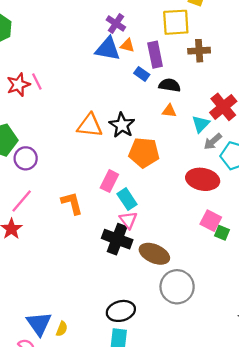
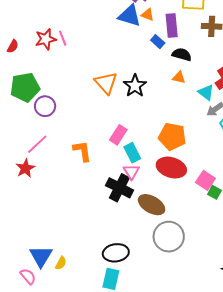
cyan triangle: (201, 124) -> (206, 92), turned -42
orange triangle: (90, 125) -> (106, 83), turned 35
orange pentagon: (144, 153) -> (172, 137), moved
red ellipse: (203, 179) -> (171, 168), moved

